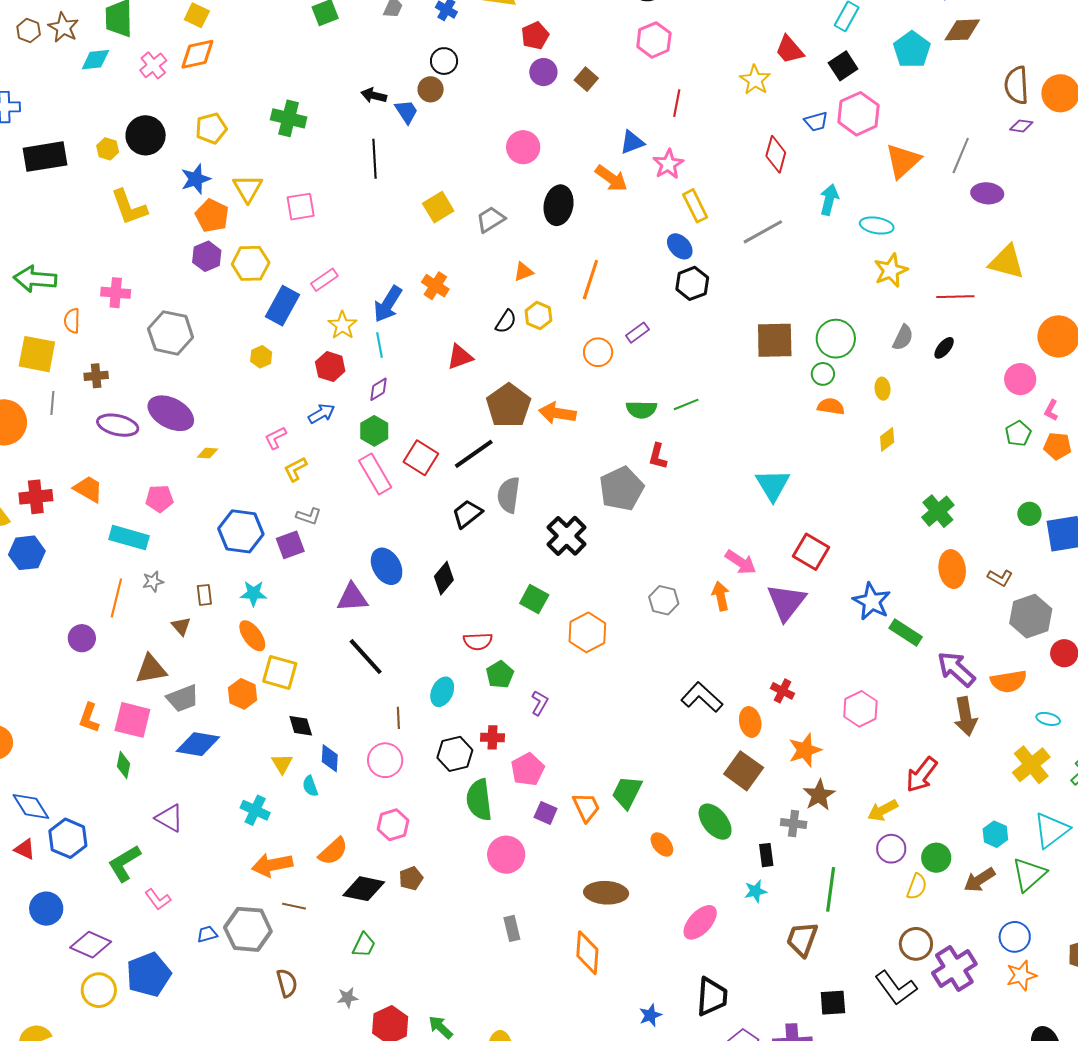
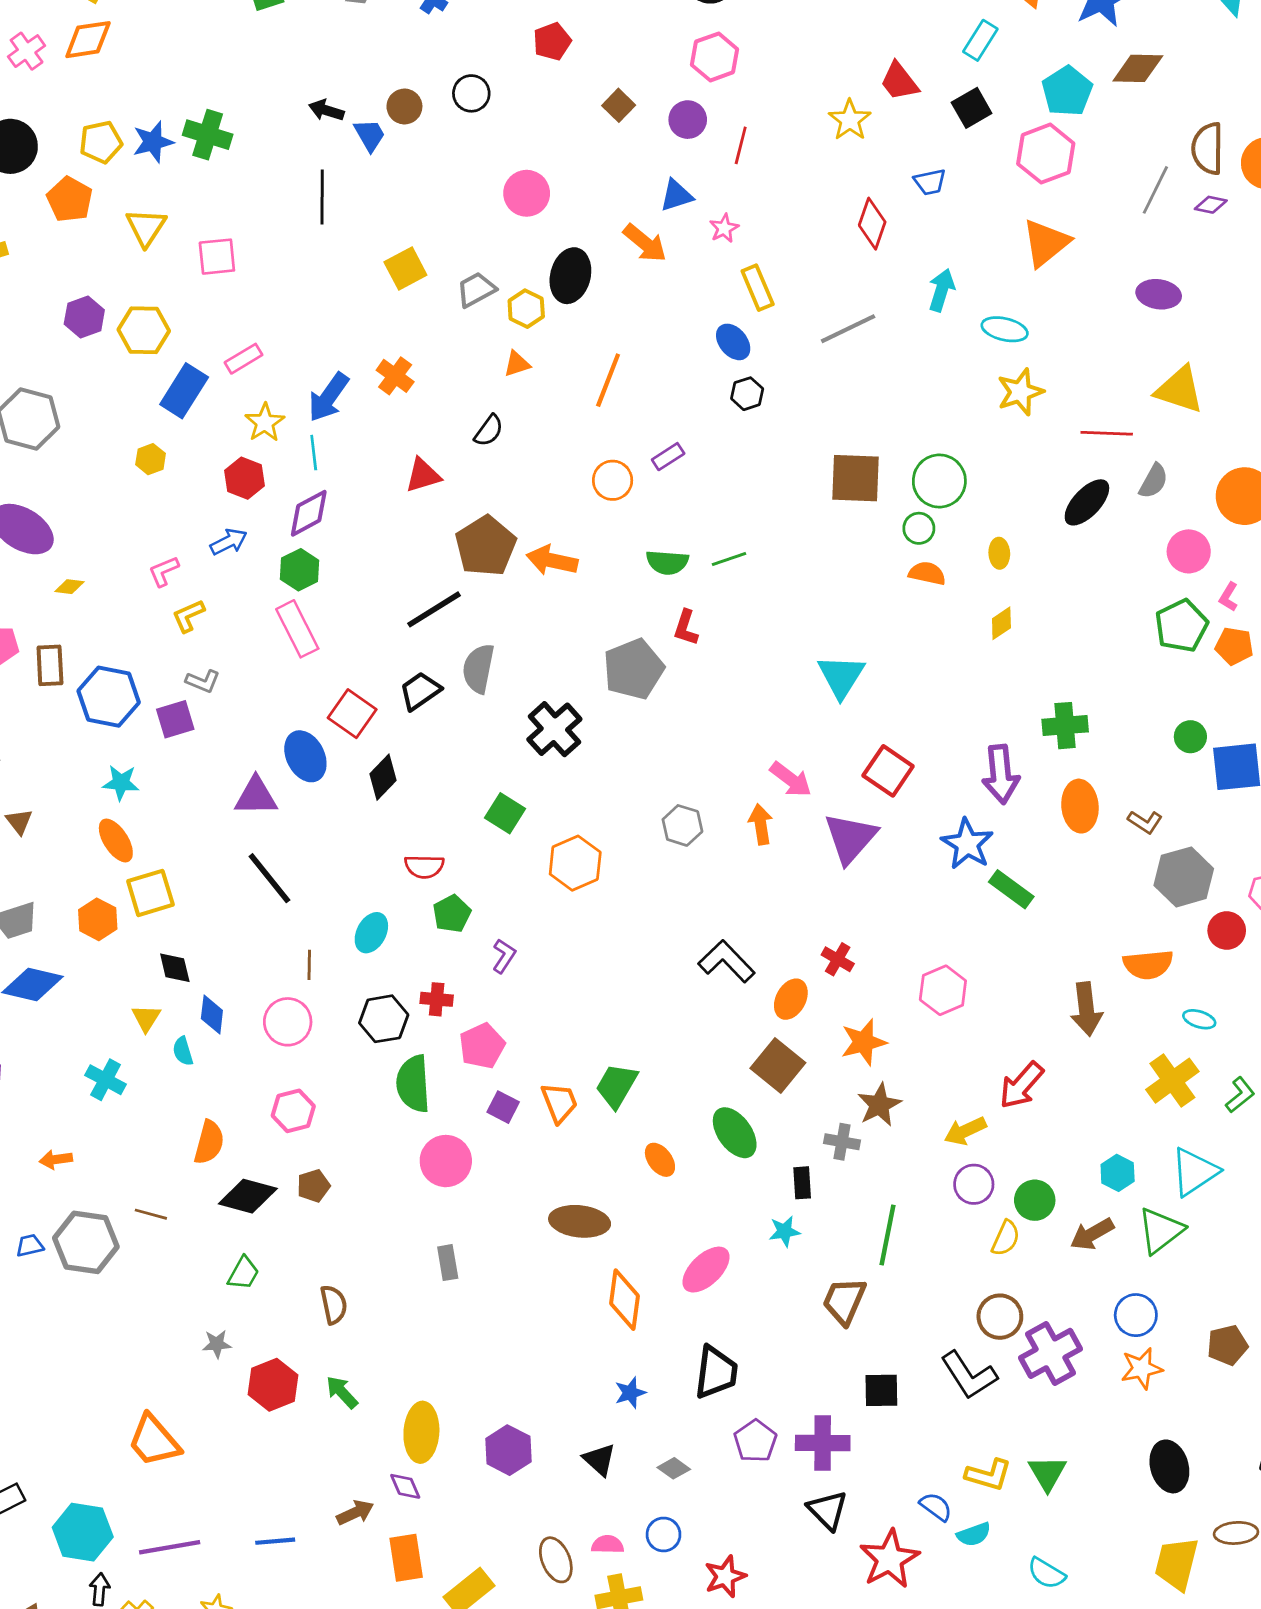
black circle: (444, 61) -> (471, 93), moved
purple circle: (543, 72) -> (688, 120), moved
pink hexagon: (858, 114) -> (1046, 154), moved
gray line: (961, 156) -> (1155, 190), moved
pink star: (668, 164) -> (724, 228), size x0.7
blue star: (196, 179) -> (153, 142), moved
orange pentagon: (212, 216) -> (70, 199), moved
black hexagon: (692, 283) -> (747, 394), size x0.7
yellow hexagon: (538, 315) -> (526, 309), moved
gray semicircle: (903, 338) -> (1154, 481), moved
black ellipse: (944, 348) -> (1087, 502), size x1.6
purple diamond: (378, 389) -> (309, 513), size x1.5
green pentagon: (1018, 434) -> (1181, 626), size x1.5
red square: (421, 458) -> (352, 714), moved
green cross: (938, 511) -> (1065, 726), turned 32
brown rectangle: (204, 595) -> (50, 665), moved, size x1.4
purple arrow: (956, 669) -> (1001, 774), moved, turned -141
yellow square: (280, 672) -> (150, 893), turned -36
orange ellipse: (750, 722) -> (791, 999), turned 36
orange semicircle: (333, 851) -> (209, 1142), turned -36
orange arrow: (272, 865) -> (56, 1160), moved, size x0.6
orange diamond: (587, 953) -> (625, 1300), moved
brown semicircle: (287, 983) -> (334, 1305), moved

